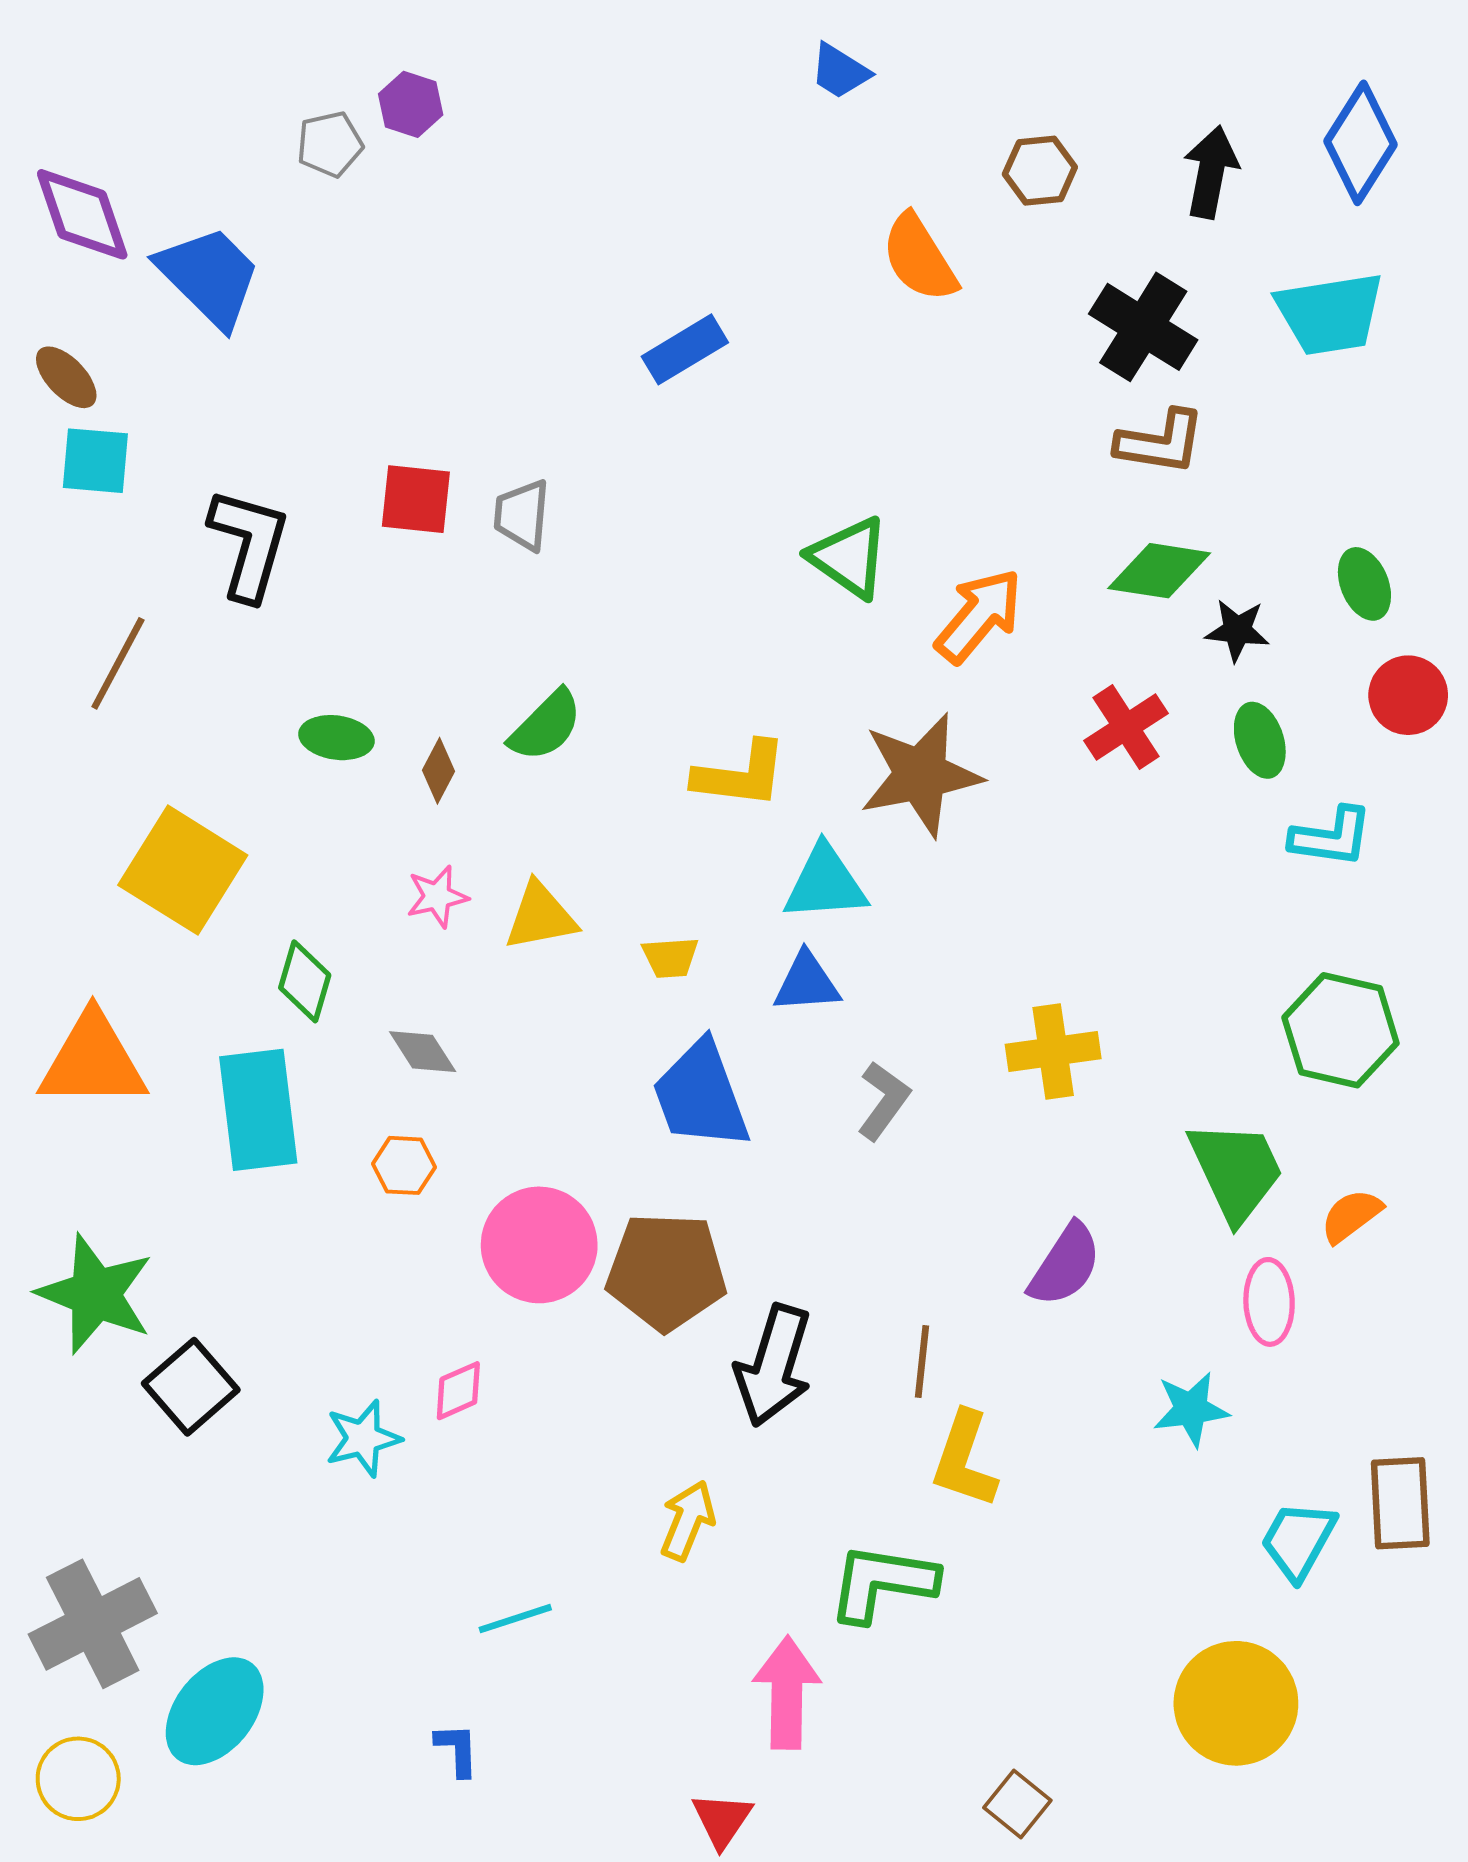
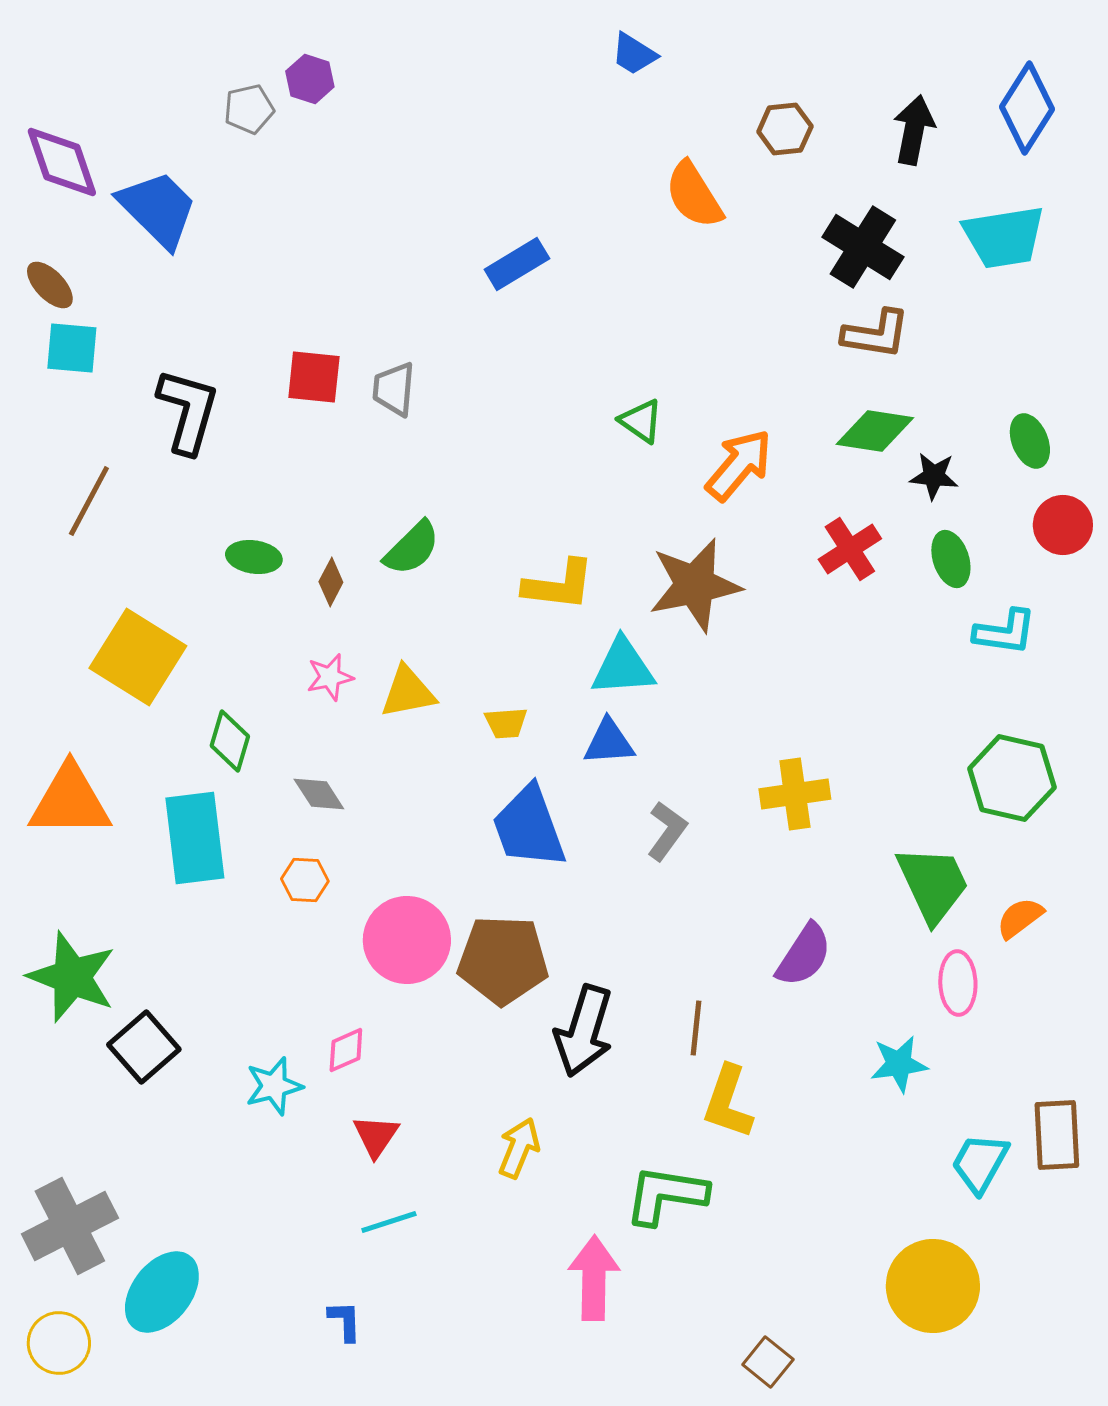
green triangle: (849, 557) -> (641, 421), size x0.7
red triangle: (722, 1820) -> (376, 1136), moved

